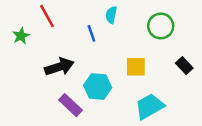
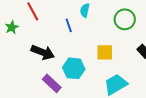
black arrow: (59, 67) -> (43, 52), turned 40

